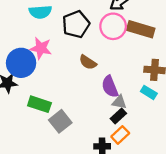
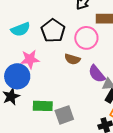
pink circle: (113, 26) -> (86, 38), moved
gray square: (60, 121) -> (64, 115), turned 36

